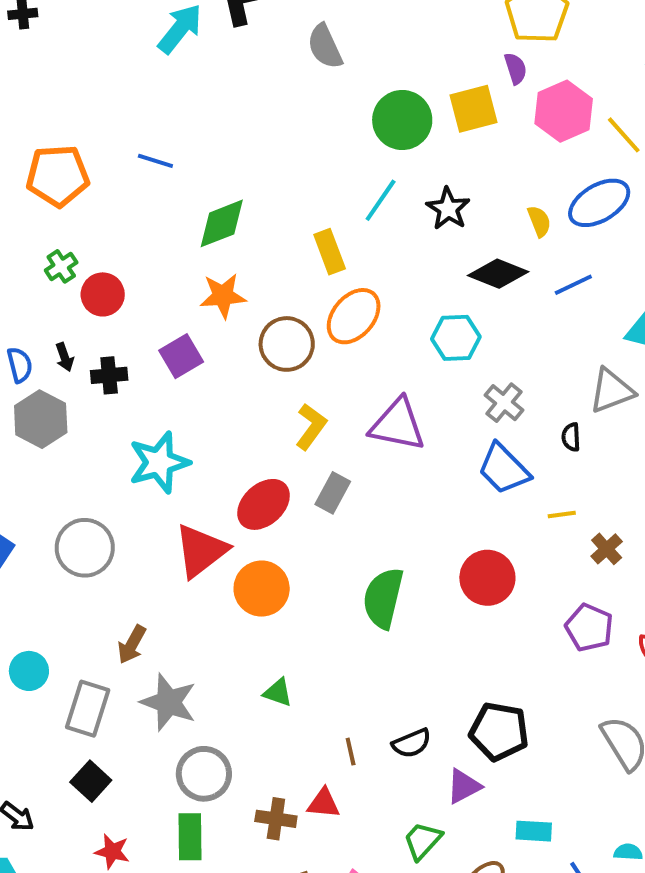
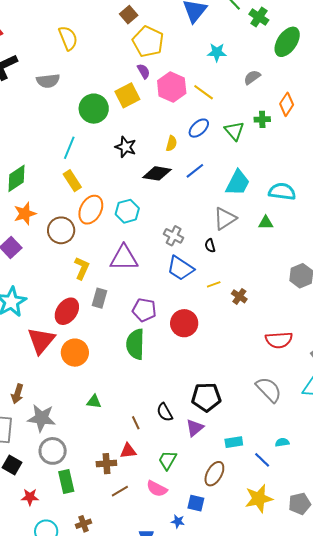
gray semicircle: (325, 46) -> (48, 81), turned -60
cyan line: (381, 200) -> (69, 148), moved
blue ellipse: (599, 203) -> (199, 128), size x0.7
yellow semicircle: (539, 221) -> (171, 143), turned 49
cyan hexagon: (456, 338) -> (127, 211), moved
purple pentagon: (589, 628) -> (144, 310), moved
black semicircle: (412, 743) -> (165, 412), turned 96
gray circle: (204, 774) -> (53, 451), moved
green trapezoid: (422, 841) -> (167, 460), moved

